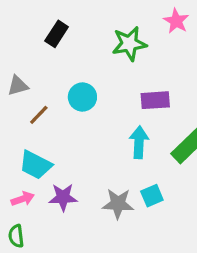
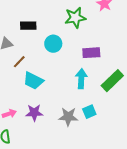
black rectangle: (57, 34) -> (28, 26), moved, turned 56
cyan circle: (82, 97) -> (53, 44), moved
cyan trapezoid: (36, 165) -> (33, 81), moved

